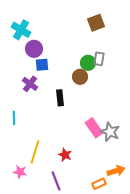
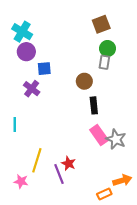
purple circle: (34, 49) -> (26, 52), moved
green circle: (88, 63) -> (108, 49), moved
black rectangle: (60, 98) -> (94, 105), moved
purple line: (56, 181) -> (59, 174), moved

